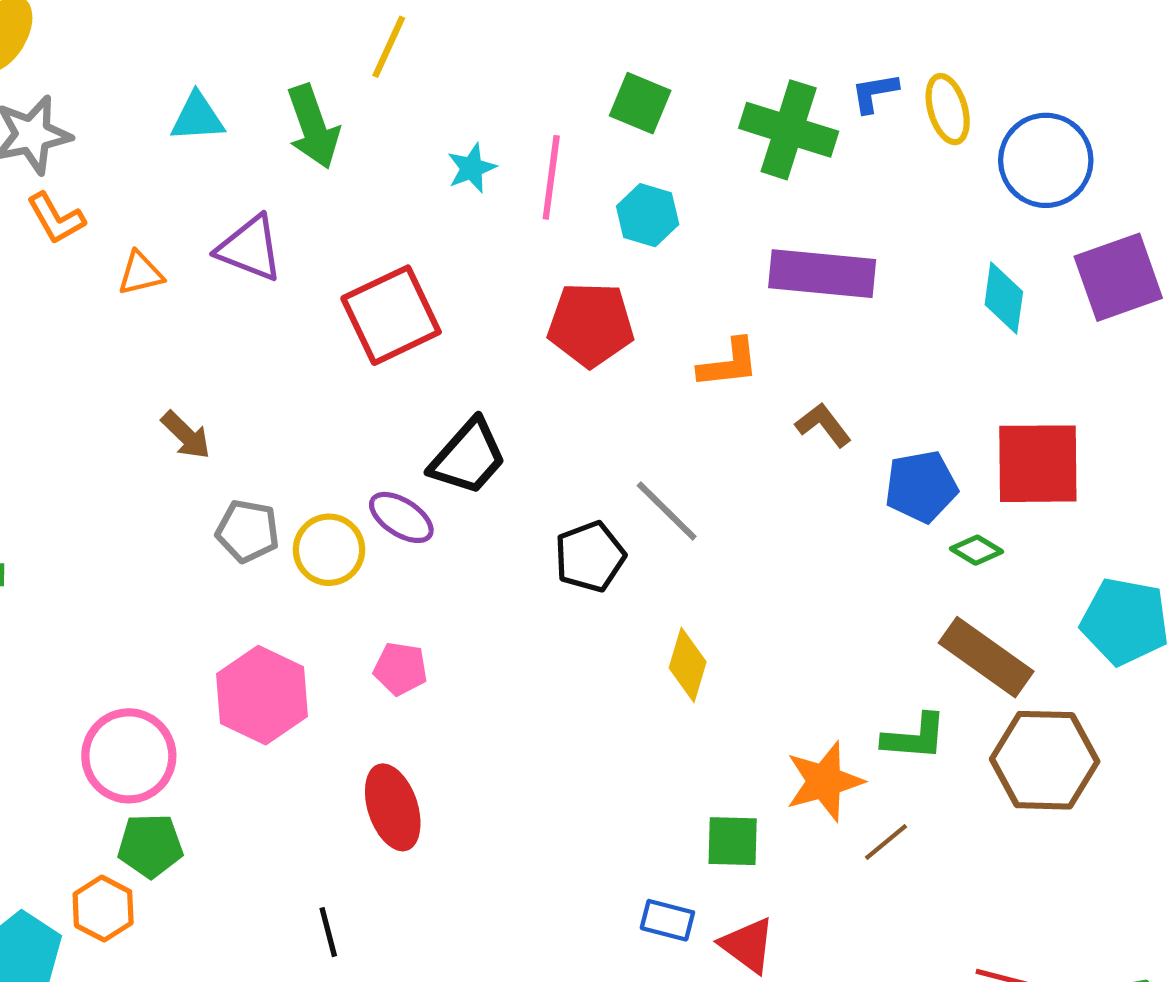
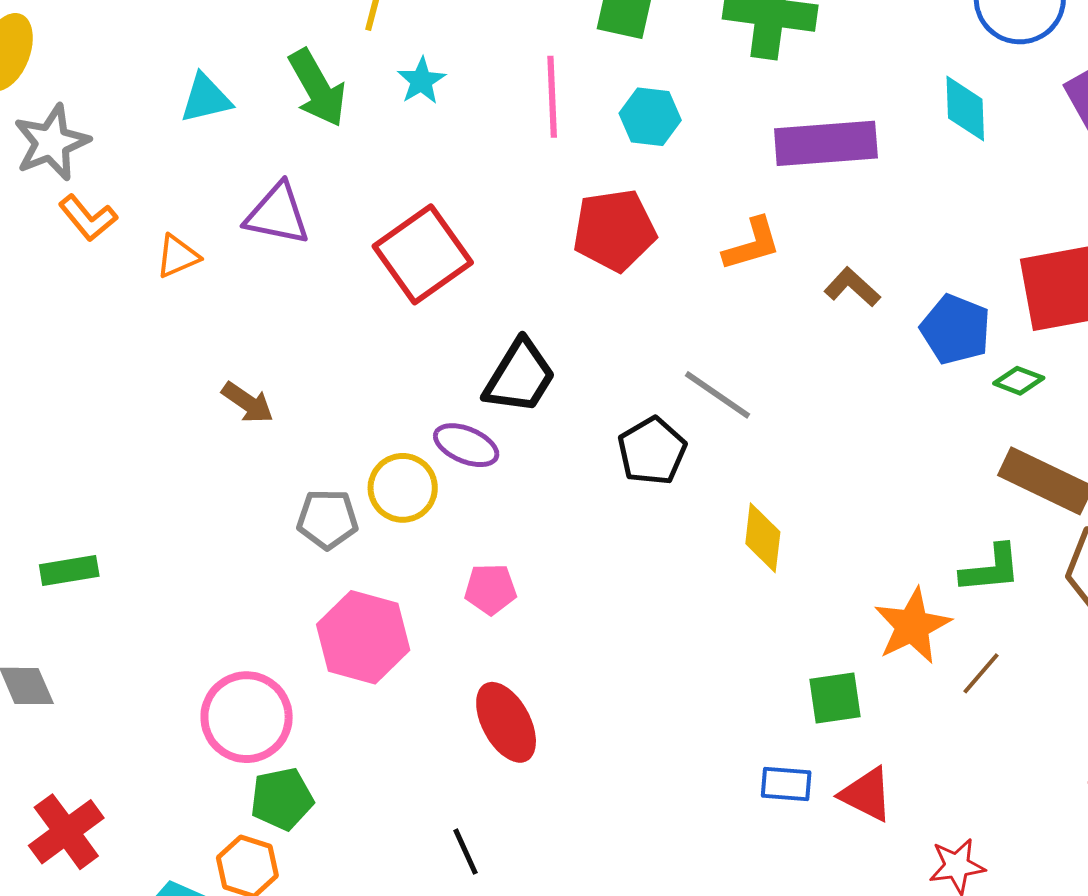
cyan star: (472, 168) -> (421, 81), moved
cyan diamond: (1004, 298) -> (965, 109), moved
blue pentagon: (921, 487) -> (955, 329), turned -30
gray pentagon: (248, 531) -> (327, 519), moved

